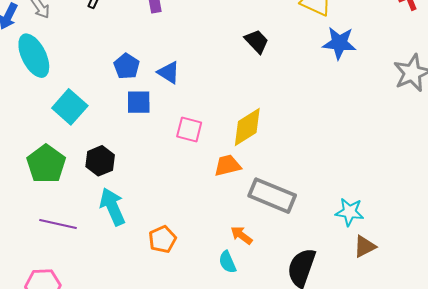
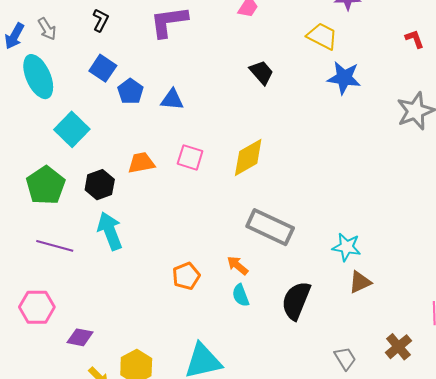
blue triangle: (169, 72) -> (172, 100), turned -30
blue square: (139, 102) -> (103, 68), moved, turned 32
orange trapezoid: (227, 165) -> (141, 163), moved
orange pentagon: (162, 239) -> (186, 276), moved
cyan semicircle: (227, 262) -> (241, 295), moved

